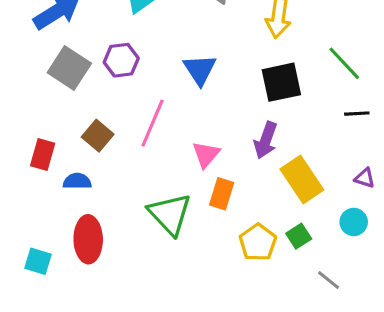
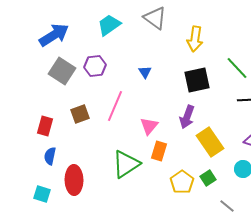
blue triangle: (200, 70) -> (145, 72), size x0.6
brown square: (98, 136) -> (80, 114), turned 30
blue semicircle: (77, 181) -> (50, 156), moved, turned -78
green triangle: (170, 214) -> (126, 164), turned 40

